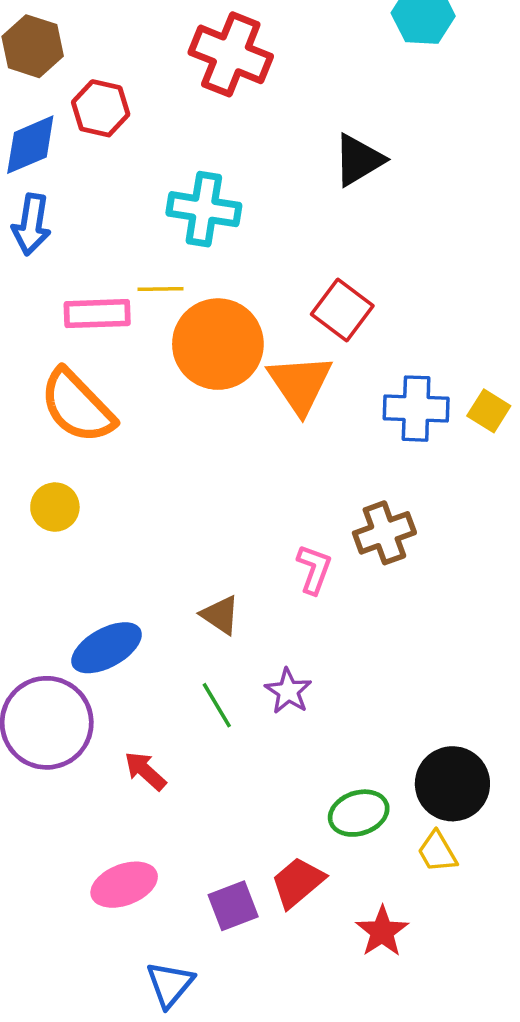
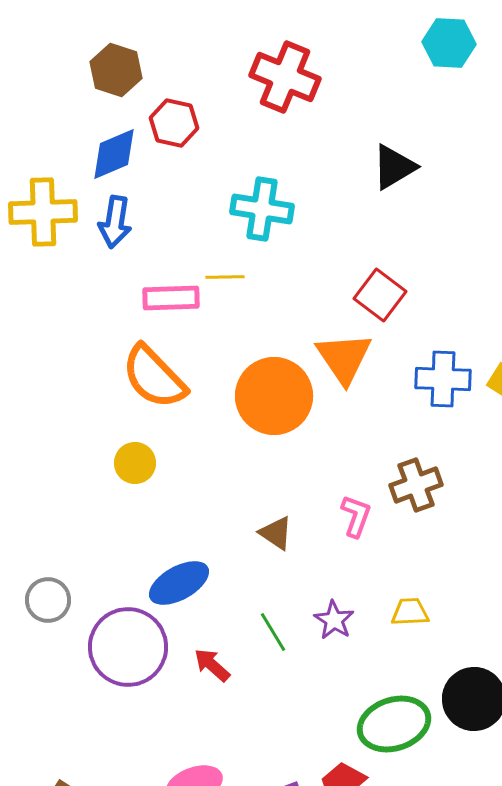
orange circle: (218, 344) -> (274, 396), moved
brown triangle: (220, 615) -> (276, 533), moved
red arrow: (145, 771) -> (212, 665), moved
green ellipse: (359, 813) -> (394, 724), size x1.4
yellow trapezoid: (437, 852) -> (410, 612), moved, turned 117

